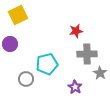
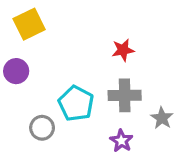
gray cross: (87, 54) -> (125, 95), moved
cyan pentagon: (47, 64) -> (76, 103), turned -30

